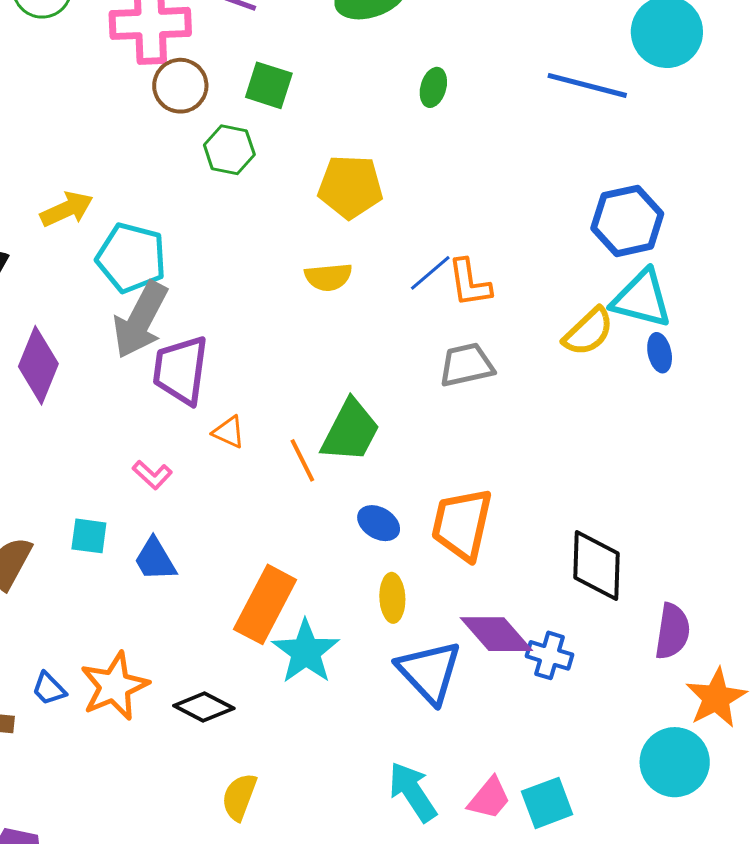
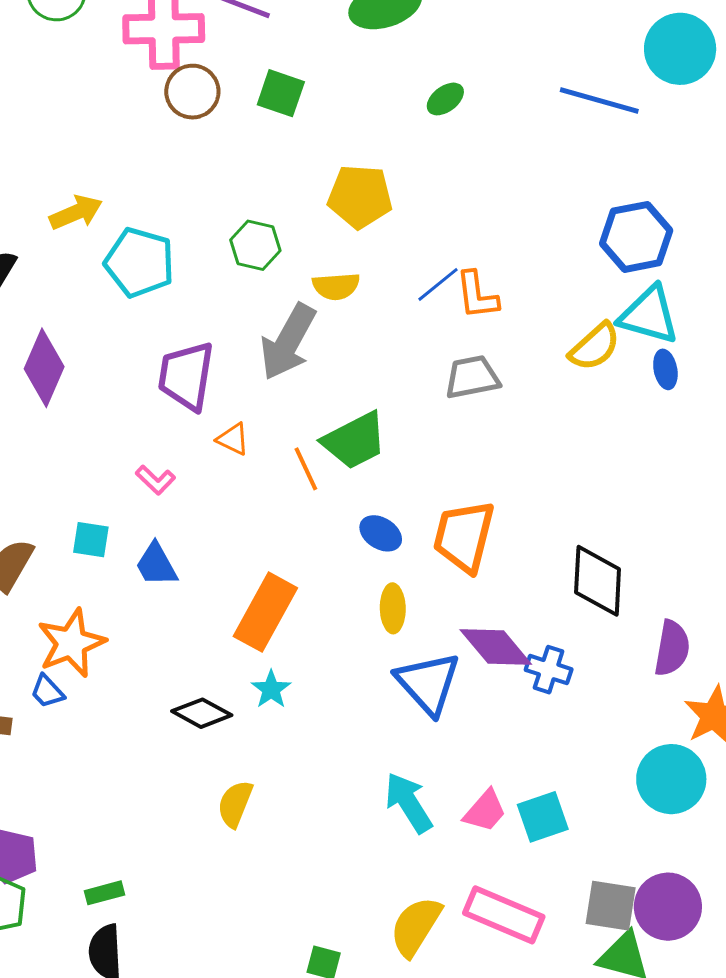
green ellipse: (433, 87) -> (445, 99), turned 36
green hexagon: (229, 150) -> (255, 245), moved
gray arrow: (140, 320) -> (288, 342), moved
green trapezoid: (350, 431) -> (355, 441), turned 34
cyan star: (306, 652) -> (271, 689), moved, size x0.6
orange star: (114, 686) -> (71, 643), moved

